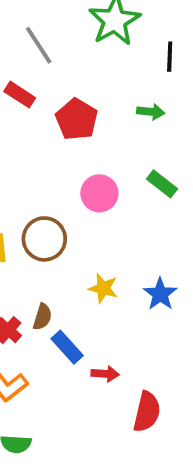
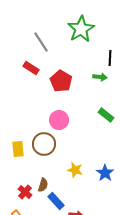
black line: (170, 57) -> (110, 58), moved
pink circle: (99, 193) -> (59, 120), moved

